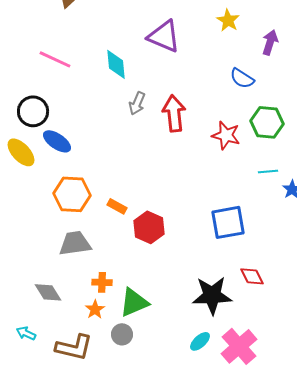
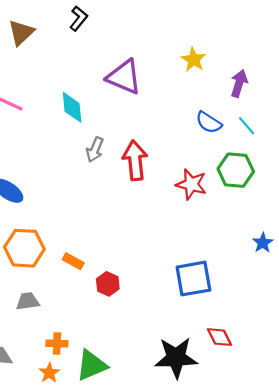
cyan line: (268, 171) -> (247, 126), moved, turned 54
red hexagon: (149, 227) -> (108, 284), size x0.7
gray trapezoid: (75, 243) -> (28, 301), size x0.7

